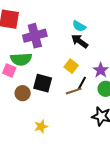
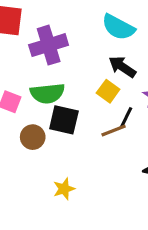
cyan semicircle: (79, 26) -> (118, 27), size x1.5
black arrow: (80, 41) -> (122, 67), moved
green semicircle: (21, 59) -> (47, 93), moved

